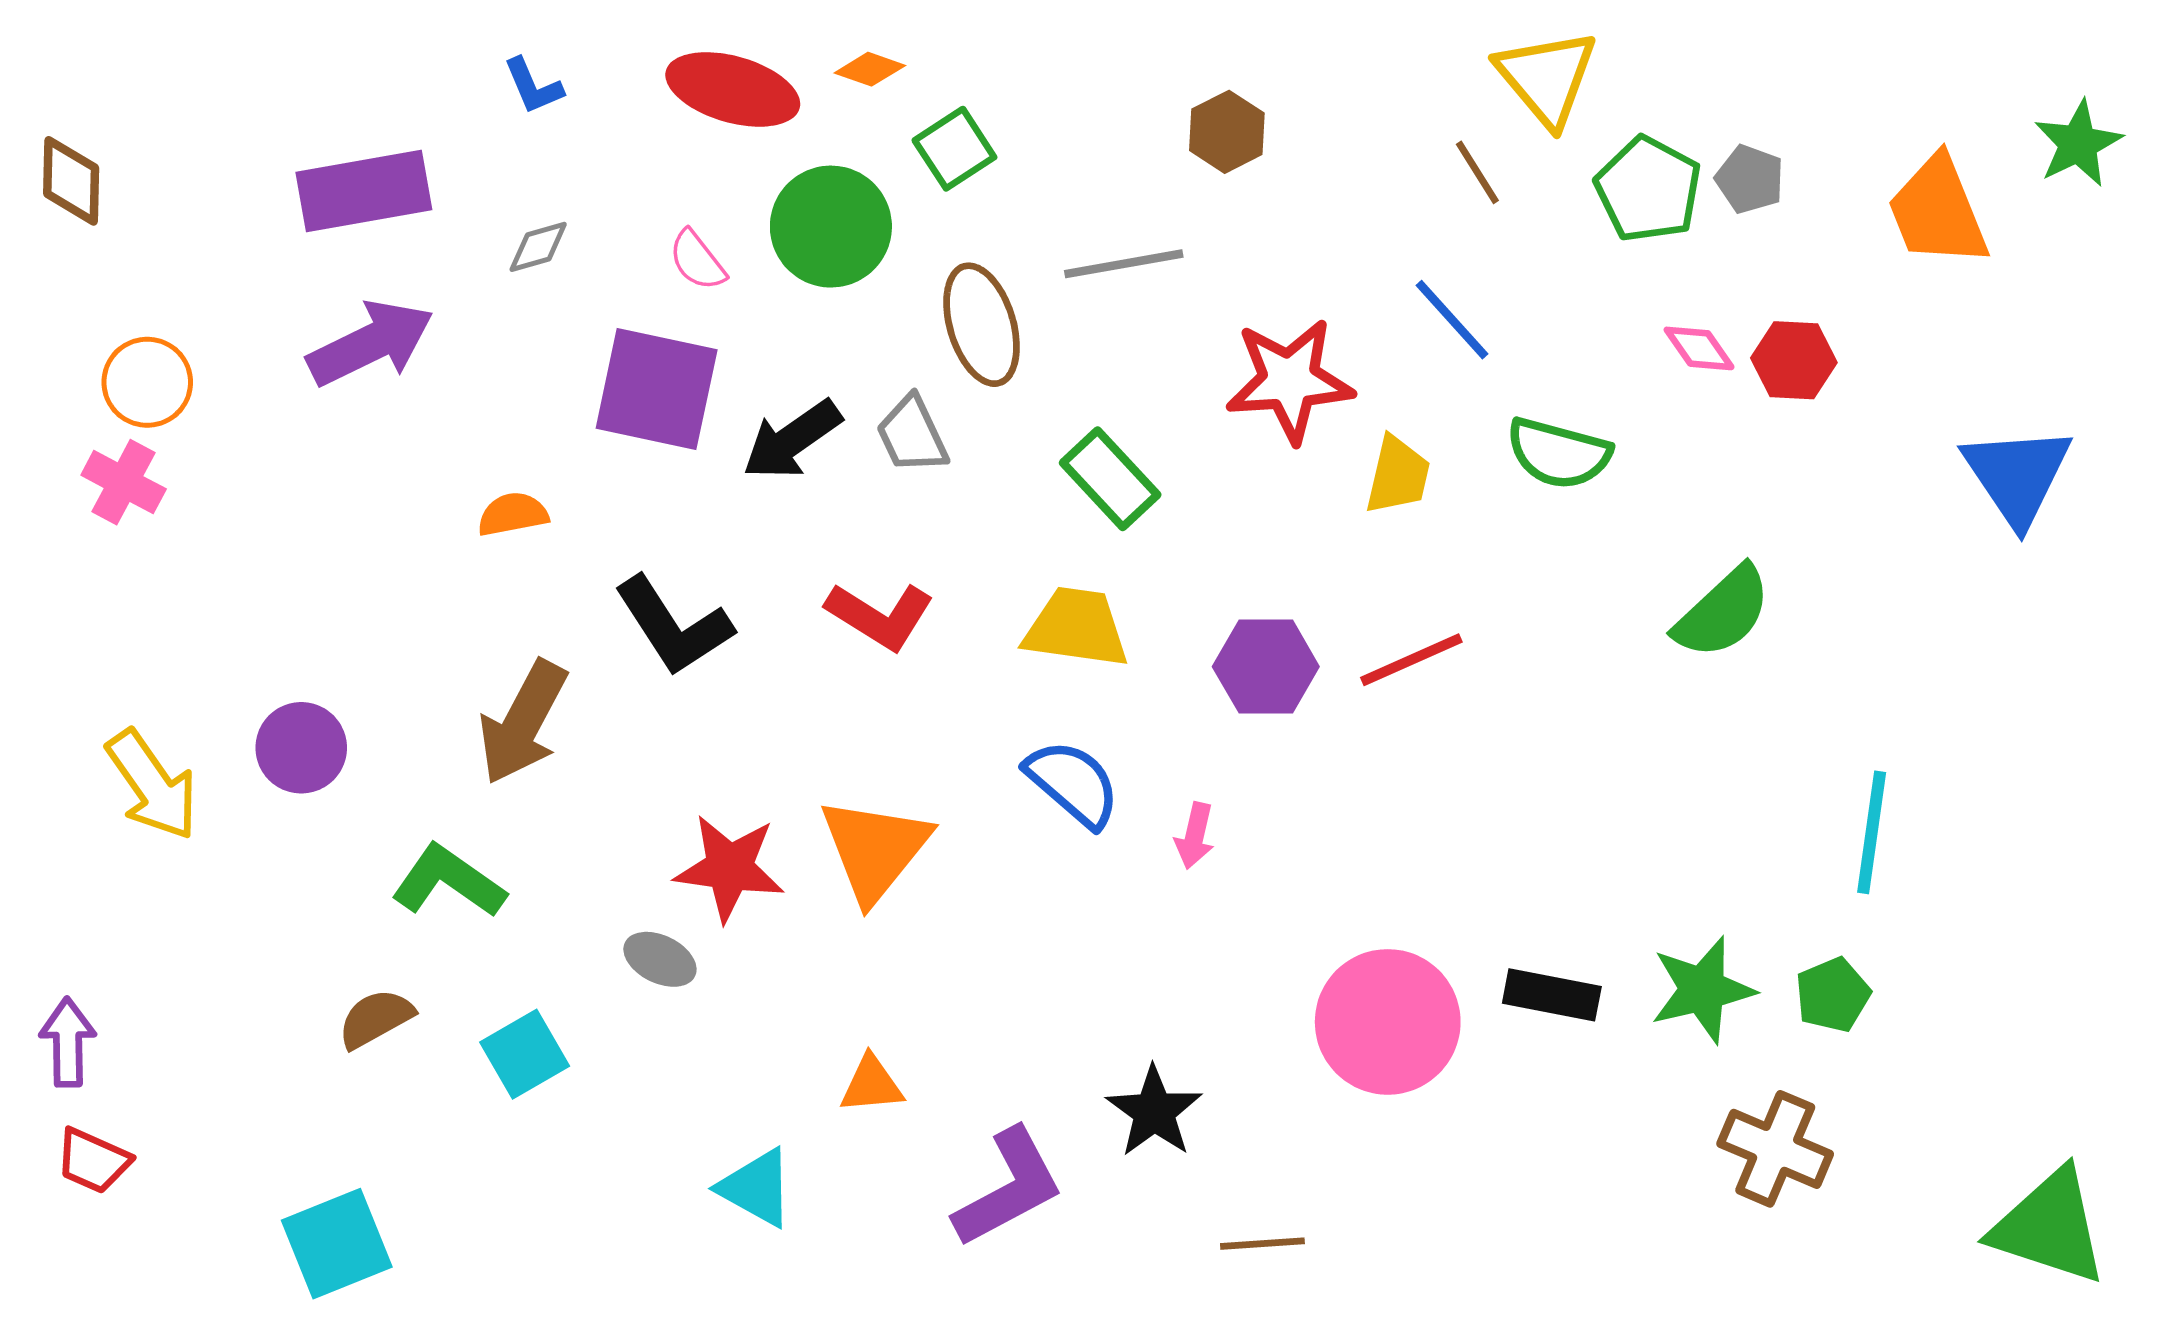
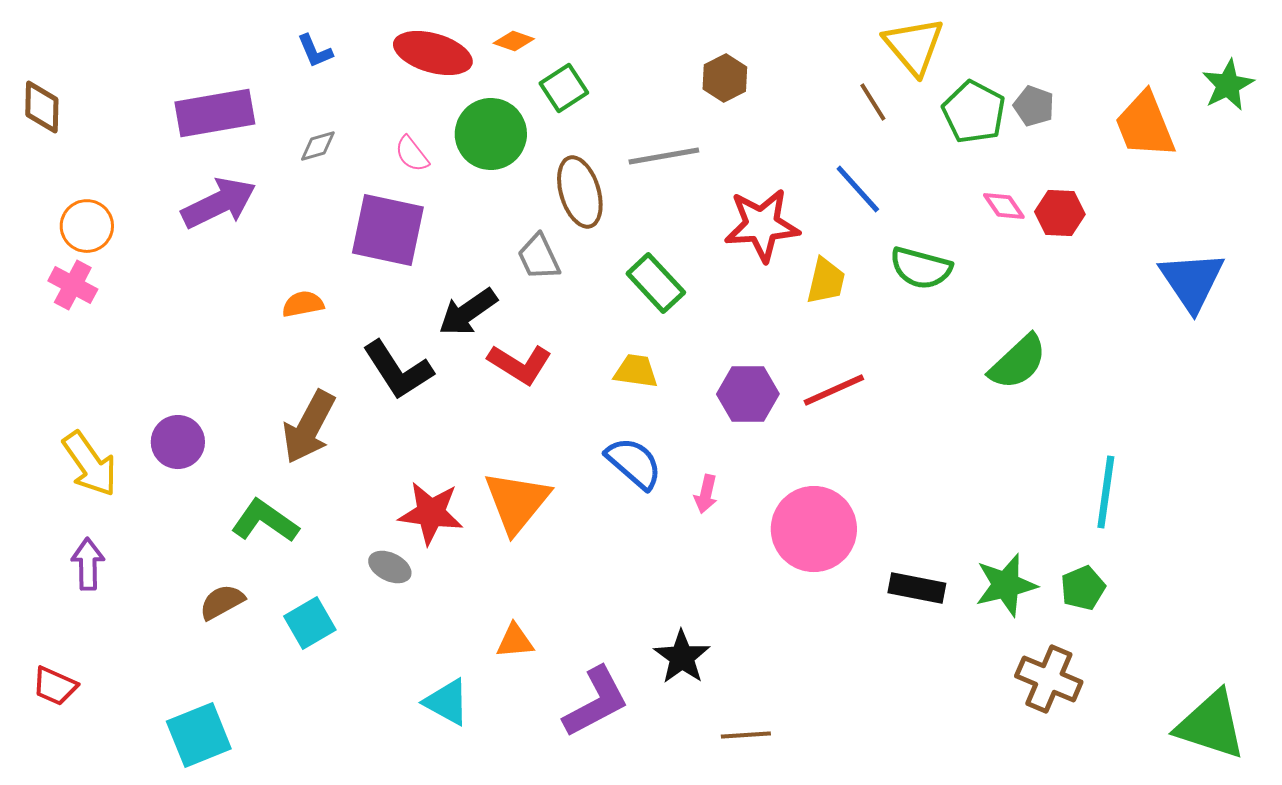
black arrow: (792, 440) -> (468, 312), moved
yellow trapezoid: (1076, 628) -> (636, 371), size x0.7
pink circle: (1388, 1022) -> (814, 529), moved
purple arrow: (68, 1042) -> (88, 564), moved

